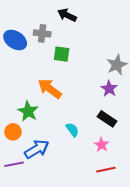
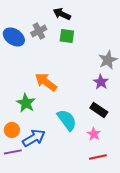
gray cross: (42, 33) -> (39, 31), turned -35
green square: (62, 54) -> (67, 36), moved
cyan semicircle: (72, 130) -> (67, 120), size x1.6
orange circle: (13, 132) -> (12, 130), moved

